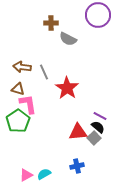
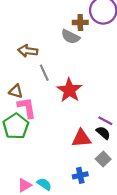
brown cross: (51, 23) -> (80, 22), moved
brown arrow: (22, 67) -> (28, 51), moved
gray square: (94, 138) -> (103, 159), moved
cyan semicircle: (44, 174) -> (44, 184), turned 64

